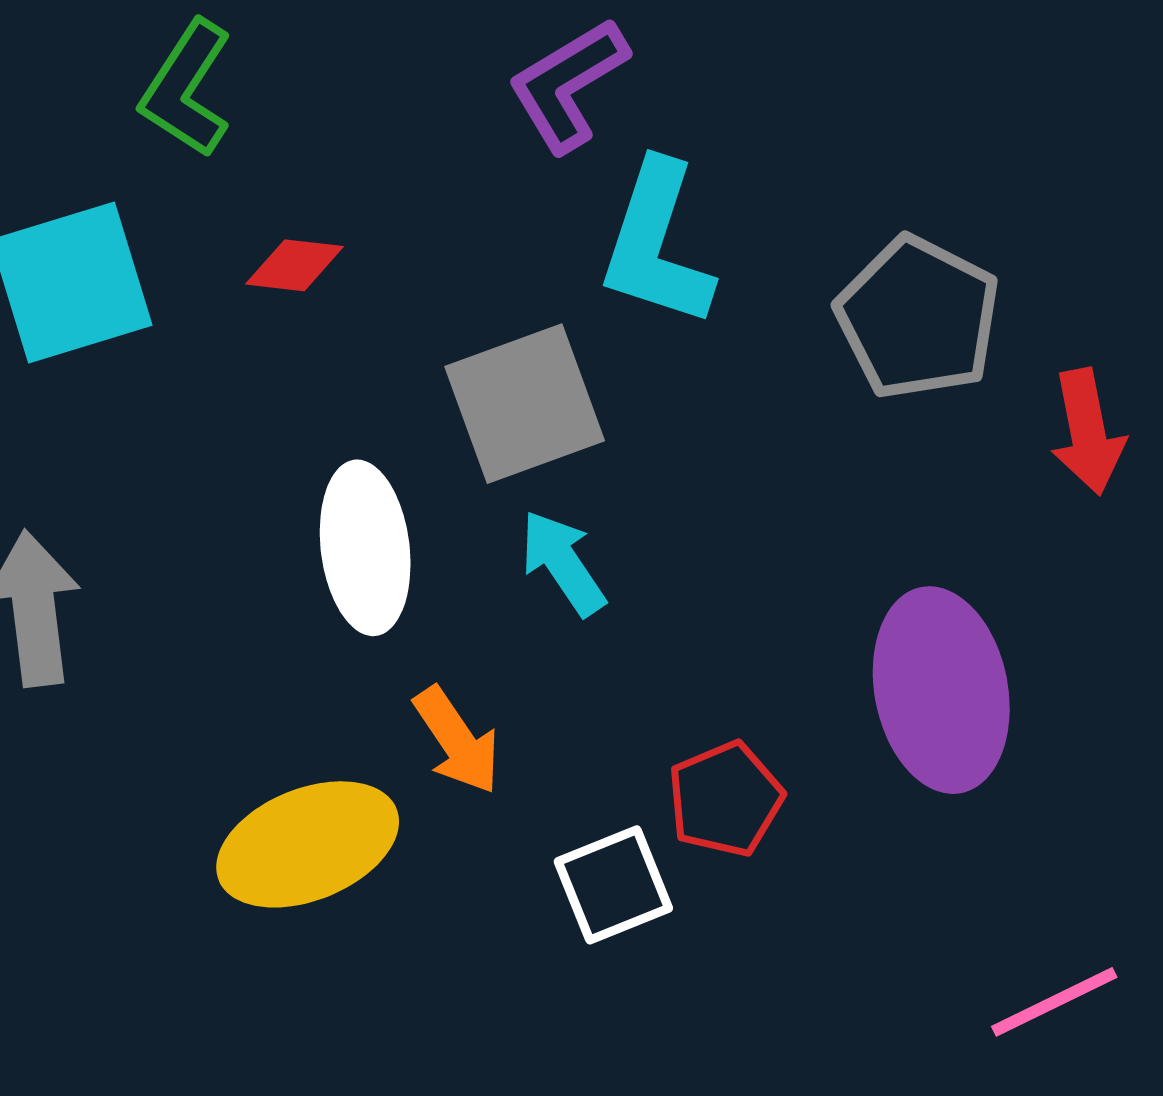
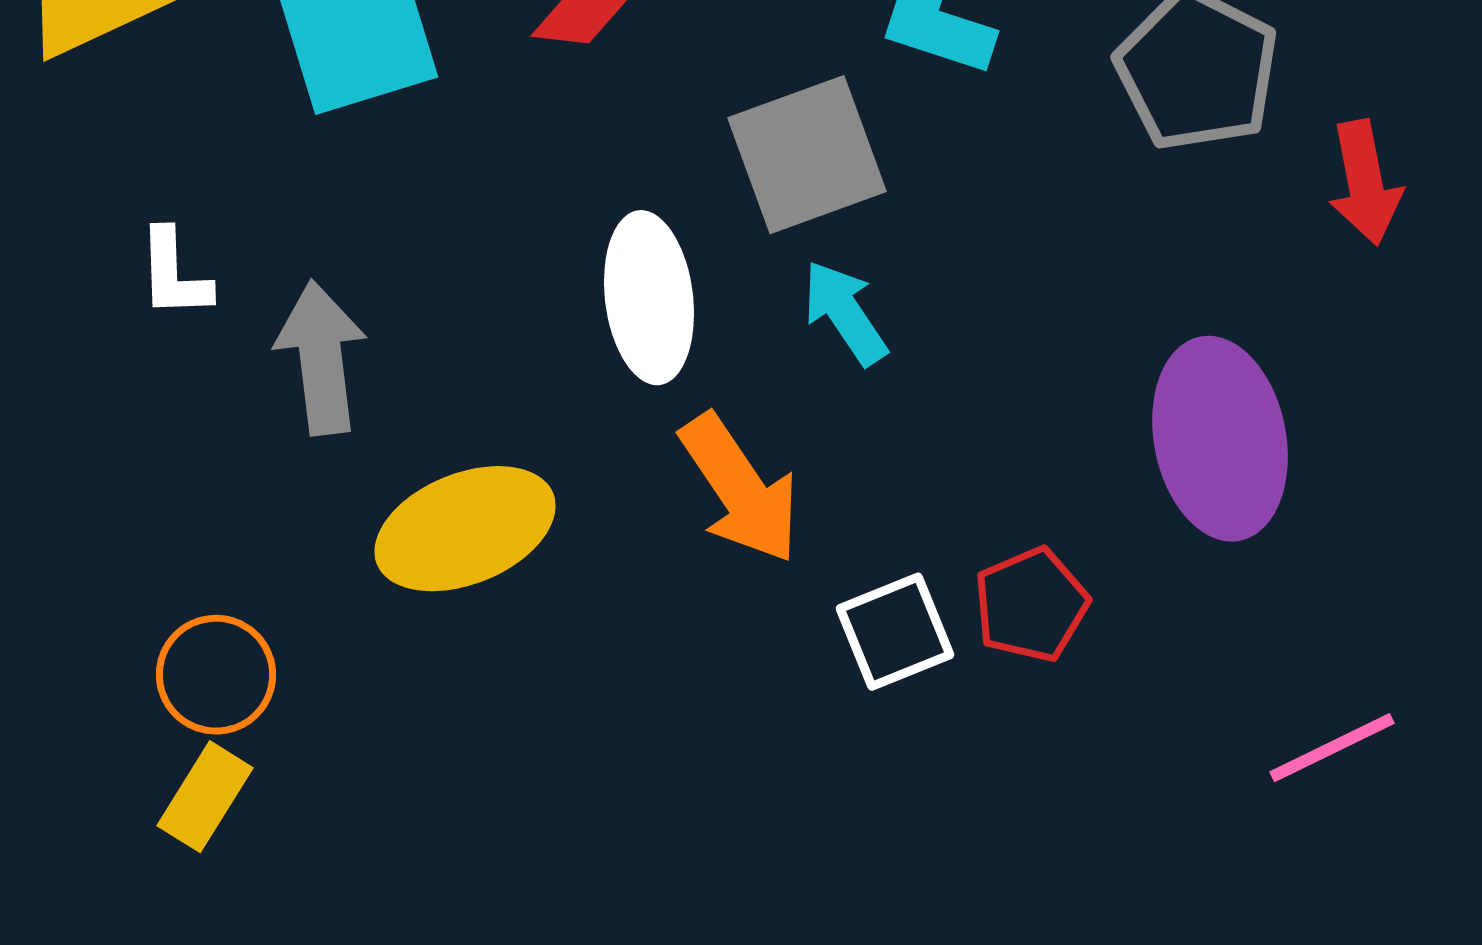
orange arrow: (457, 741) -> (740, 489), size x1.4
red pentagon: (725, 799) -> (1031, 605), moved
yellow ellipse: (308, 844) -> (465, 529), moved

